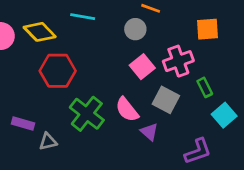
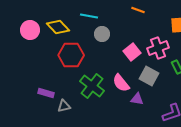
gray circle: (135, 29) -> (102, 34), moved
purple triangle: (149, 132) -> (137, 99), turned -32

